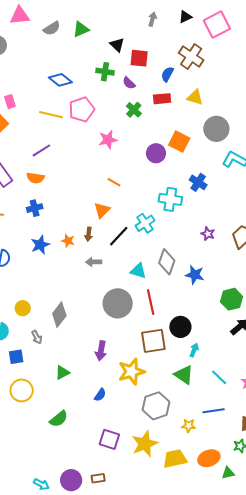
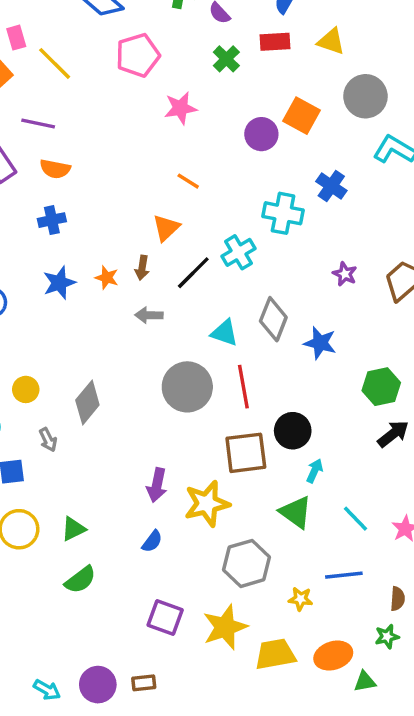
yellow line: (51, 115) -> (55, 63), moved, turned 30
purple line: (41, 150) -> (38, 124), moved, turned 42
purple arrow: (101, 351) -> (157, 485), moved
green triangle: (62, 372) -> (73, 529), moved

